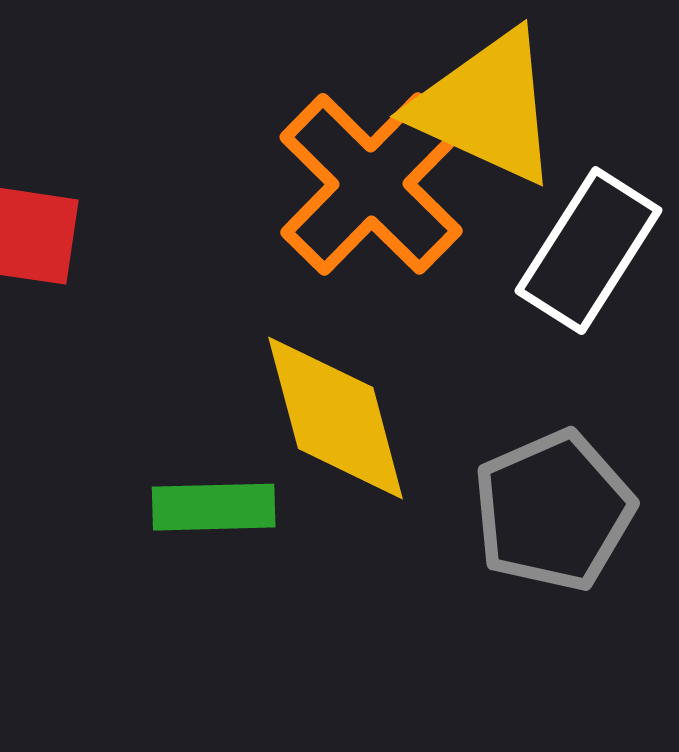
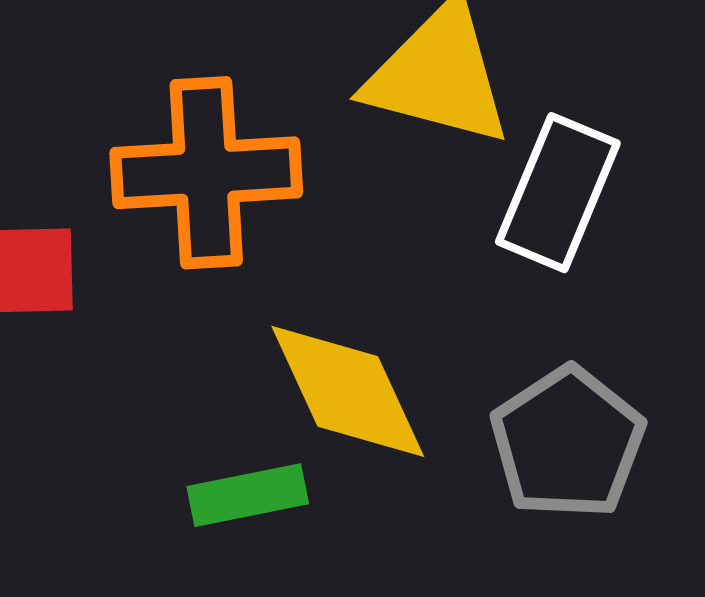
orange cross: (371, 184) -> (206, 173), moved, turned -38

